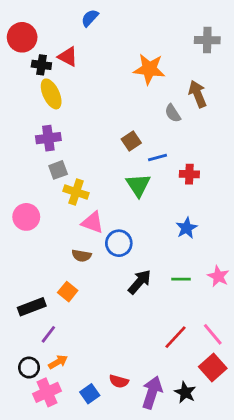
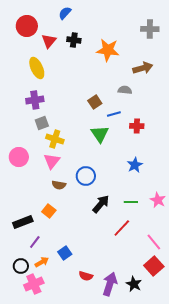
red circle: (22, 37) -> (27, 26), moved
red triangle: (68, 57) -> (49, 41), turned 42
black cross: (41, 65) -> (74, 40), moved
brown arrow: (198, 94) -> (143, 68), turned 96
gray semicircle: (173, 113) -> (125, 90), moved, turned 128
pink triangle: (93, 222) -> (52, 161), moved, turned 48
red line: (175, 337) -> (122, 228), moved
blue square: (90, 394) -> (65, 253), moved

